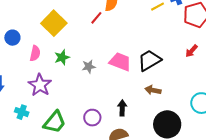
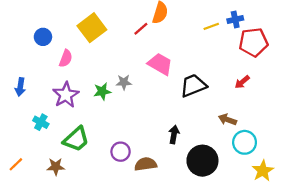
green star: (62, 57) -> (102, 91), moved
pink trapezoid: (120, 62) -> (160, 64), moved
brown arrow: (153, 90) -> (227, 120), moved
black arrow: (122, 108) -> (174, 134), moved
purple circle: (92, 118) -> (121, 152), moved

